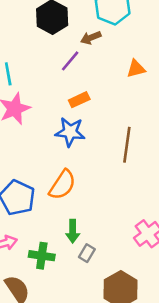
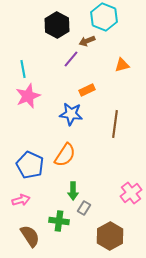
orange rectangle: (79, 100) -> (87, 90), moved
green cross: (42, 256) -> (59, 221), moved

